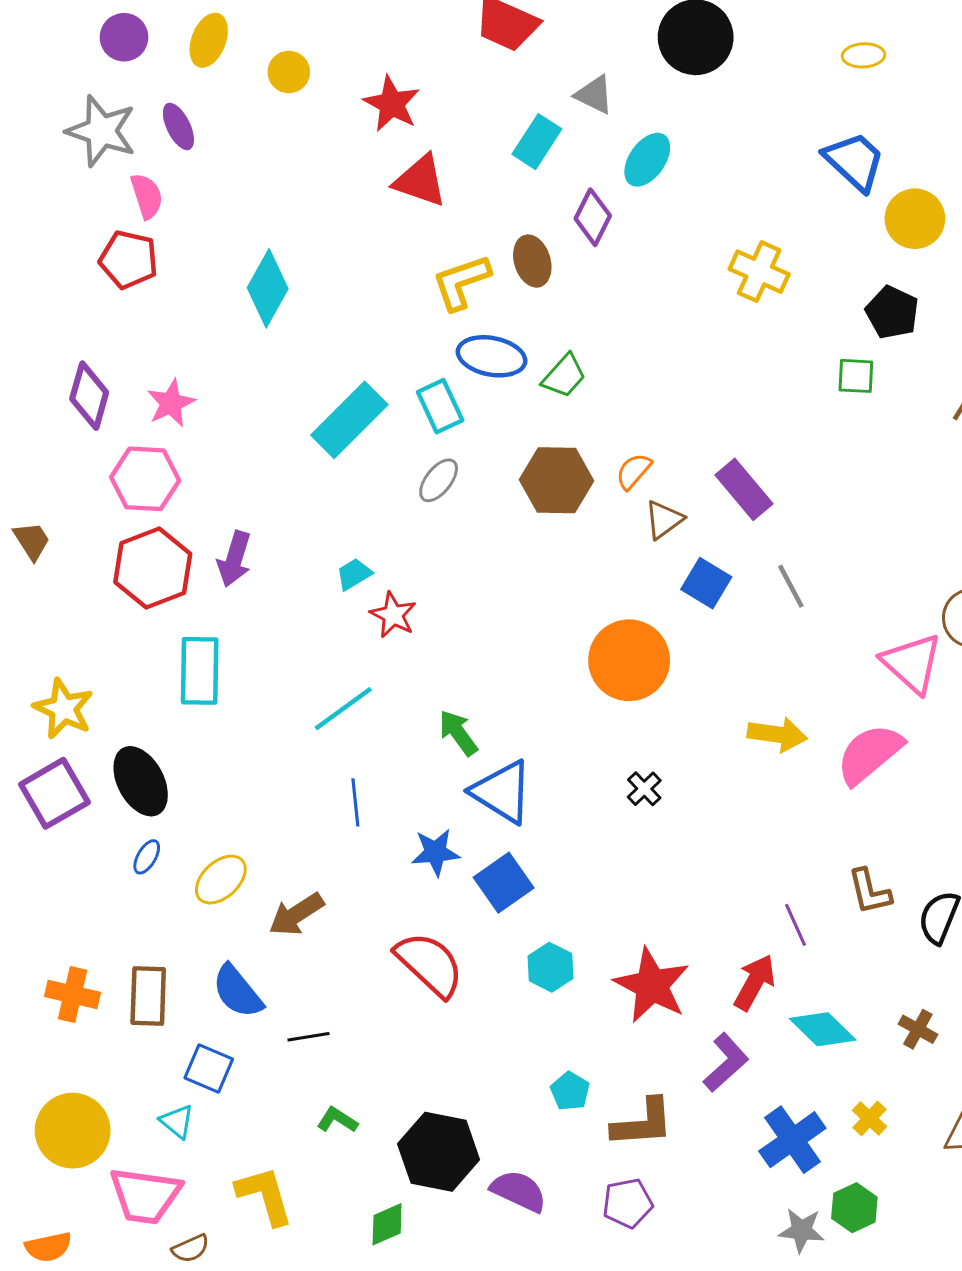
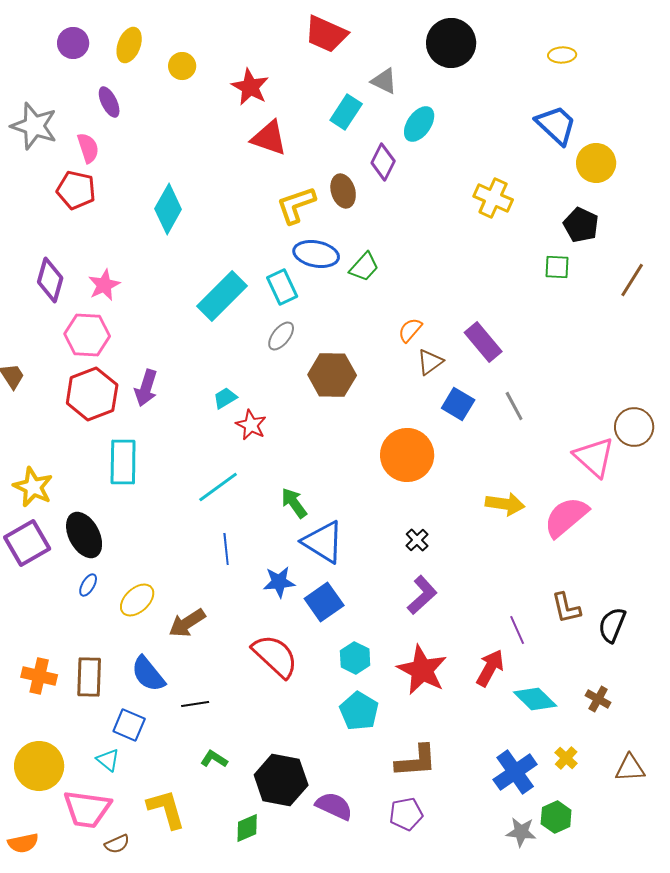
gray star: (101, 131) -> (34, 126), moved
brown hexagon: (556, 480) -> (332, 375), moved
purple L-shape: (726, 1062) -> (422, 595), moved
cyan pentagon: (570, 1091) -> (359, 711), moved, size x1.5

